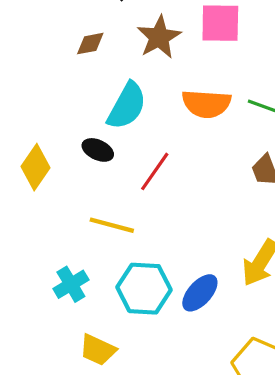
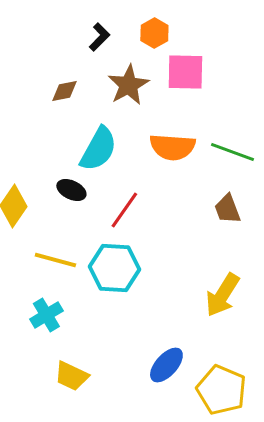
yellow line: (112, 225) -> (55, 260), moved
cyan hexagon: (144, 289) -> (114, 268), moved
blue ellipse: (200, 293) -> (166, 365), moved

